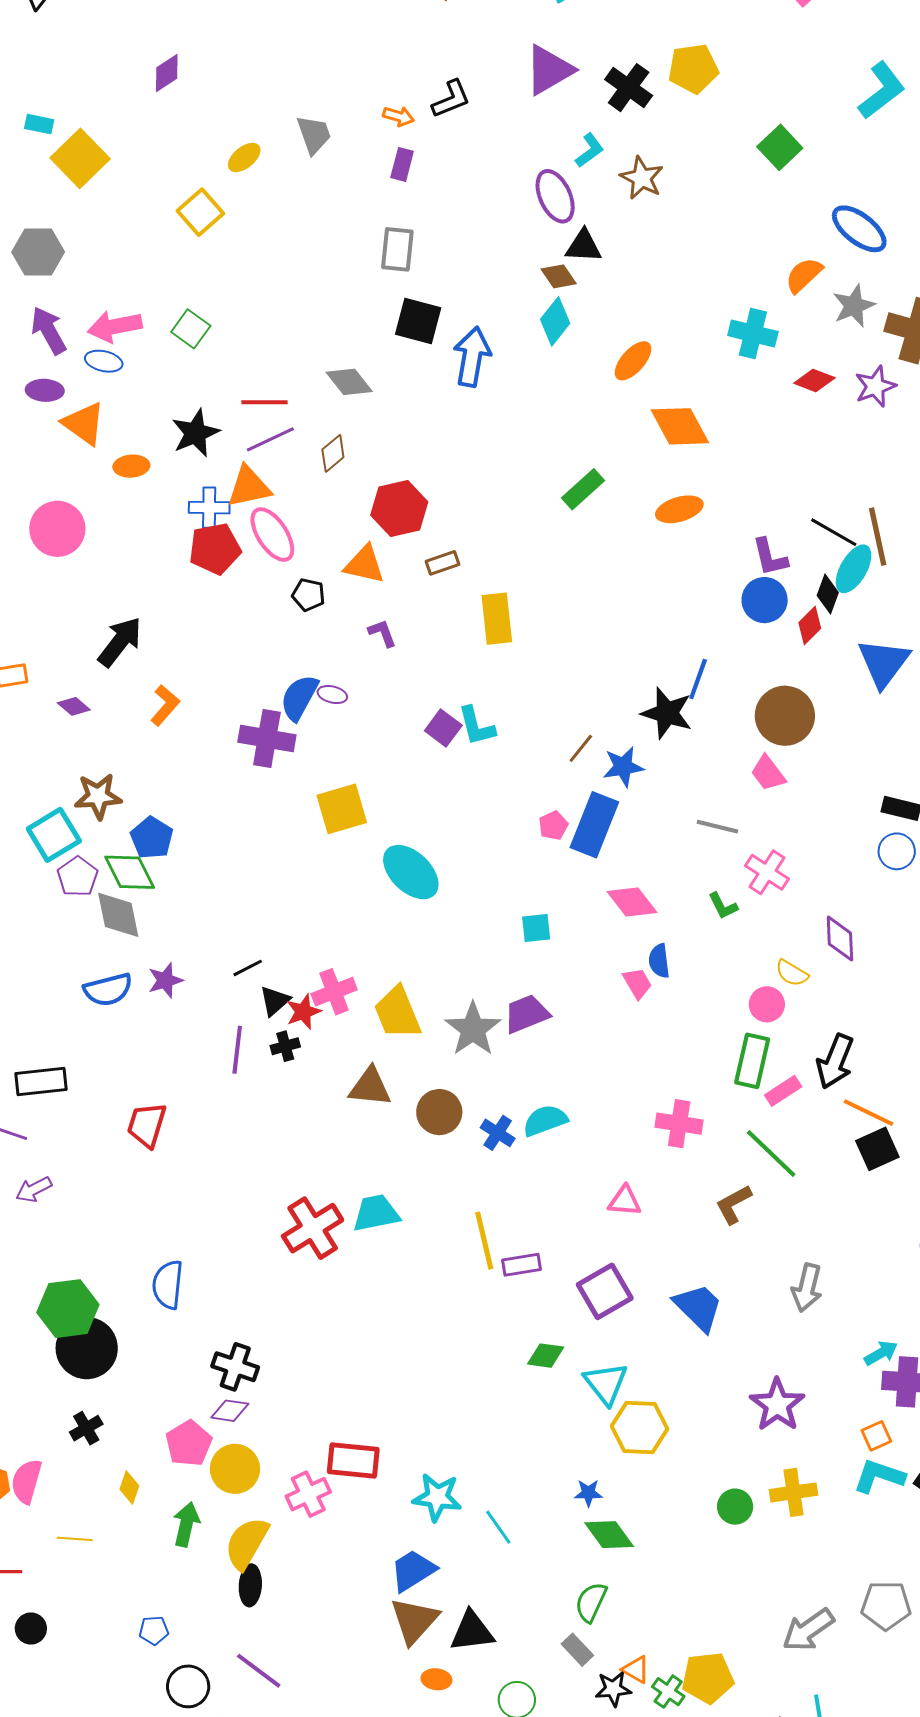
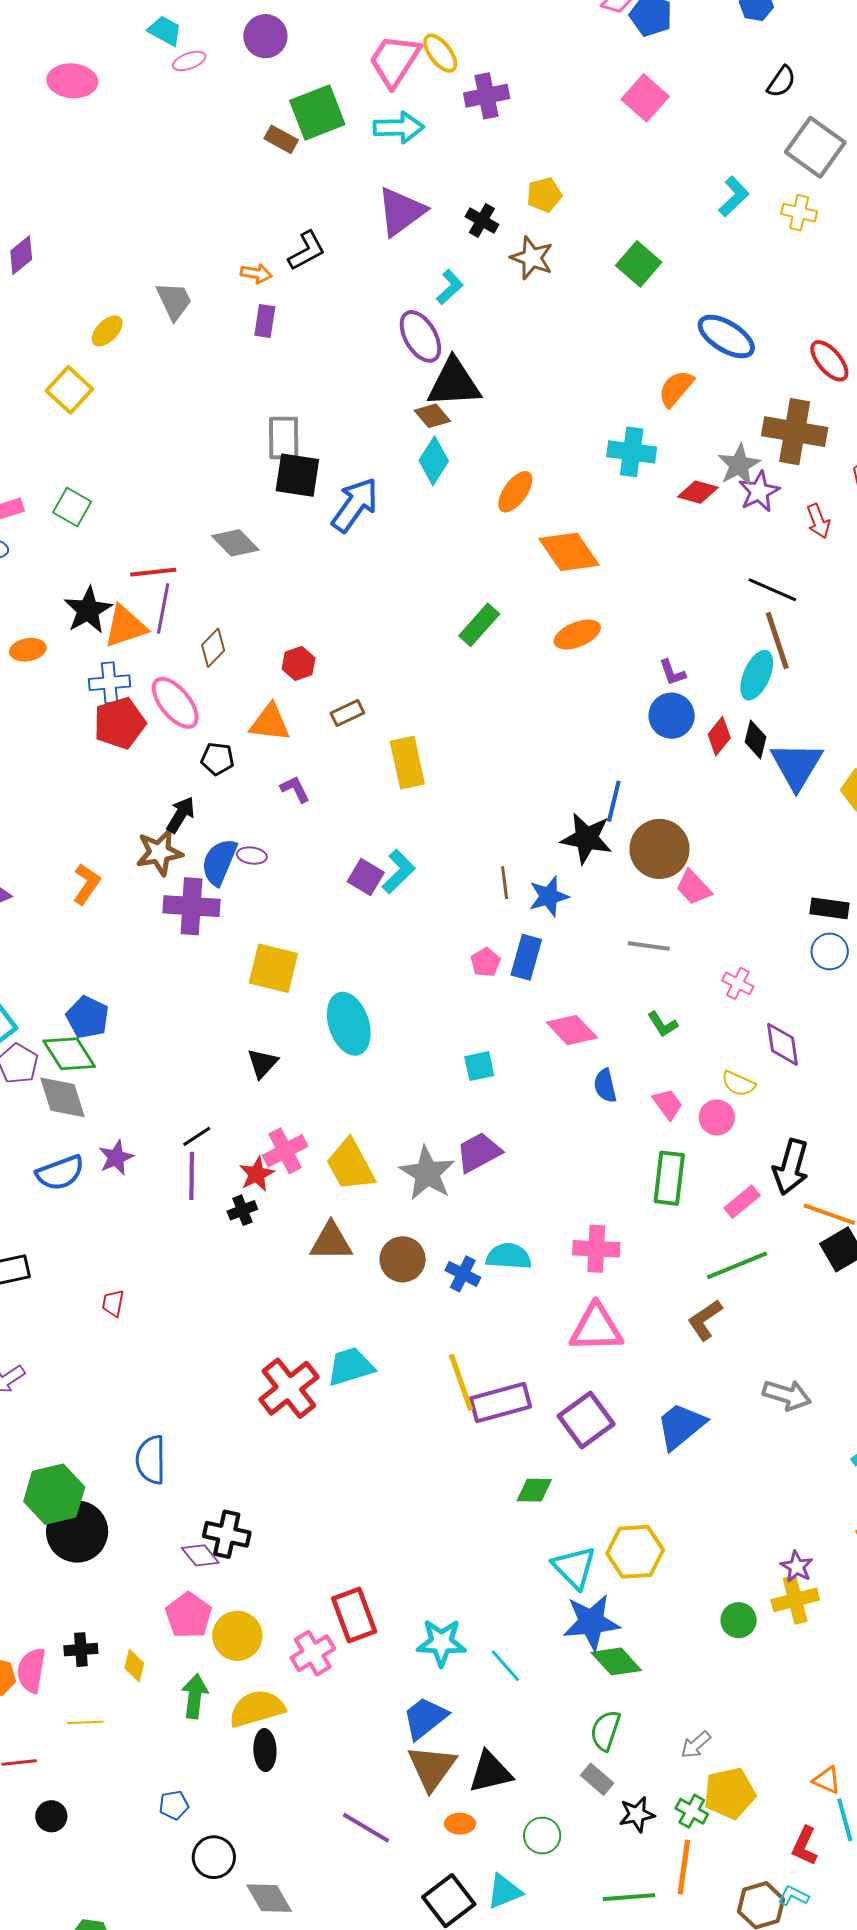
yellow pentagon: (693, 69) -> (544, 195), size x0.7
black cross: (629, 88) -> (482, 220), size x0.7
cyan L-shape: (882, 90) -> (734, 197), size x0.7
brown star: (642, 178) -> (532, 258), moved
black triangle: (584, 246) -> (454, 383), size x1.5
gray rectangle: (397, 249) -> (284, 438), moved
gray star: (854, 306) -> (739, 465), moved
blue arrow: (472, 357) -> (355, 505), turned 32
purple line: (270, 439) -> (163, 608), turned -48
brown diamond: (333, 453) -> (213, 648), moved
orange triangle: (249, 487) -> (125, 626), moved
red hexagon: (399, 509) -> (299, 663), size x0.6
black line: (834, 532) -> (772, 590), moved
purple L-shape: (770, 557) -> (672, 672), size x0.7
black diamond: (828, 594) -> (756, 739), moved
black arrow: (120, 642) -> (181, 815), moved, size x0.7
brown circle: (785, 716) -> (659, 849), moved
cyan L-shape: (476, 726) -> (398, 872), turned -114
brown line: (581, 748) -> (505, 883), turned -40
brown star: (98, 796) -> (159, 852), moved
yellow square: (342, 809) -> (273, 968), turned 36
blue rectangle: (594, 825) -> (526, 957), size x0.7
cyan ellipse: (411, 872) -> (349, 1024), turned 34
pink cross: (767, 872) -> (738, 983), moved, size x0.7
pink trapezoid: (637, 983) -> (668, 1104), moved
black triangle: (275, 1001) -> (262, 1063), moved
purple line: (237, 1050) -> (192, 1176), moved
green rectangle: (752, 1061) -> (669, 1178), moved
cyan semicircle: (545, 1120) -> (509, 1256), turned 30
pink cross: (679, 1124) -> (596, 1249), moved
red trapezoid: (147, 1125) -> (113, 1303), size x0.6
green line: (771, 1154) -> (737, 1265), turned -60
pink triangle: (625, 1201) -> (596, 1328), size x1.6
purple rectangle: (522, 1265) -> (501, 1402), size x1.5
gray arrow: (807, 1288) -> (787, 1395), turned -81
blue trapezoid: (698, 1307) -> (681, 1426), turned -78
cyan triangle: (606, 1383) -> (574, 1567), moved
purple star: (777, 1405) -> (797, 1567), moved, size x0.6
purple diamond: (230, 1411) -> (200, 1555), moved, turned 48
black cross: (86, 1428) -> (81, 1650), moved, turned 32
red rectangle: (353, 1461) -> (354, 1615), turned 70
blue star: (588, 1493) -> (591, 1622), size x2.0
yellow semicircle: (247, 1543) -> (257, 1709), turned 50
gray arrow: (808, 1630) -> (696, 1745), moved, size x0.6
orange triangle: (636, 1670) -> (827, 1780), moved
purple line: (259, 1671) -> (366, 1828), moved

